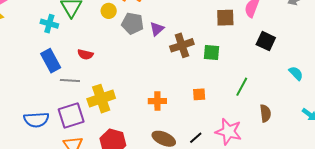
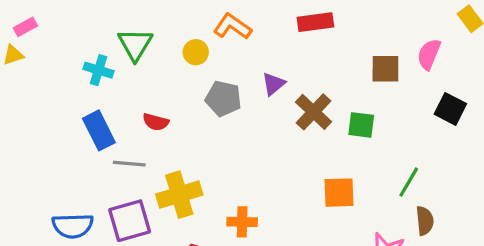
gray pentagon: (132, 23) -> (223, 99), moved
brown cross: (182, 45) -> (313, 112), turned -30
orange square: (199, 94) -> (339, 193), size x1.5
orange cross: (157, 101) -> (242, 222), moved
brown semicircle: (265, 113) -> (425, 221), moved

